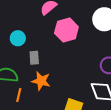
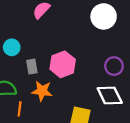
pink hexagon: (66, 30) -> (63, 64), moved

